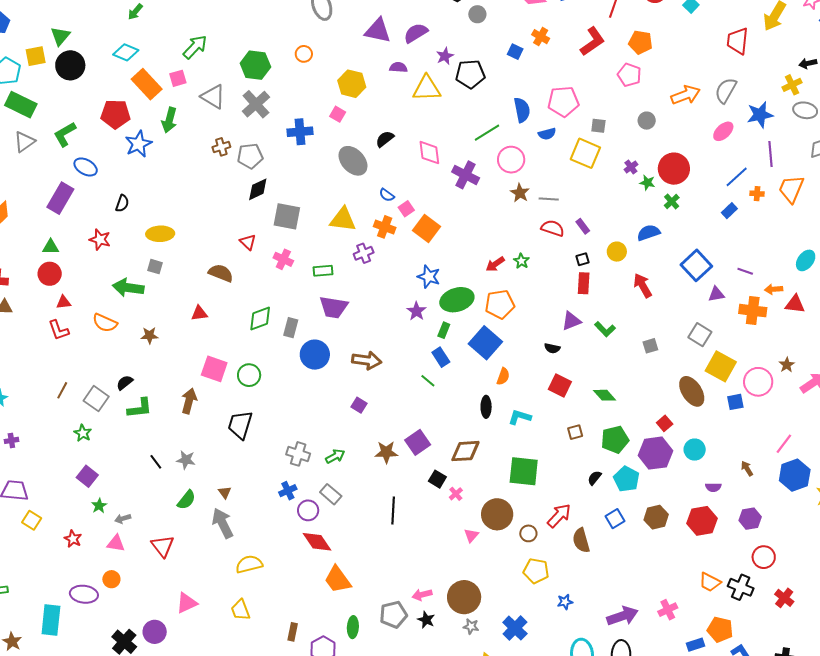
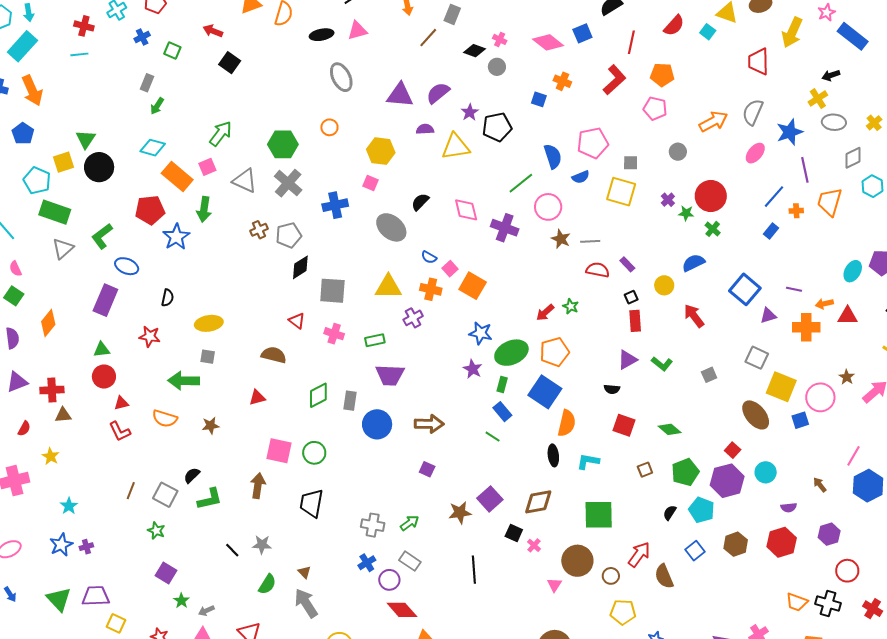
orange semicircle: (503, 376) -> (567, 423), size x1.5

